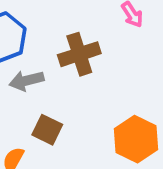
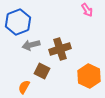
brown cross: (79, 54) -> (60, 49), moved

